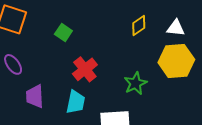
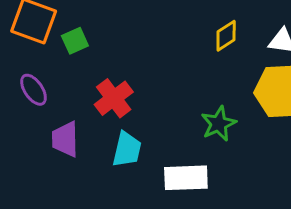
green square: (63, 32) -> (75, 41), moved, turned 30
red cross: (85, 69) -> (114, 98), moved

